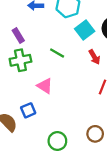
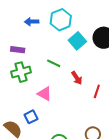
purple rectangle: (18, 36) -> (18, 50), turned -48
red arrow: (94, 57) -> (77, 78), moved

